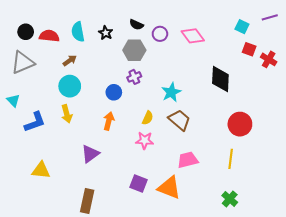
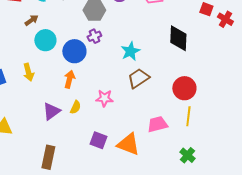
cyan circle: (70, 86) -> (45, 40), moved
blue circle: (114, 92) -> (74, 51), size x1.5
yellow semicircle: (148, 118) -> (75, 107), moved
brown trapezoid: (179, 120) -> (138, 78), turned -75
red circle: (240, 124) -> (184, 88), moved
pink trapezoid: (188, 160) -> (157, 124), moved

